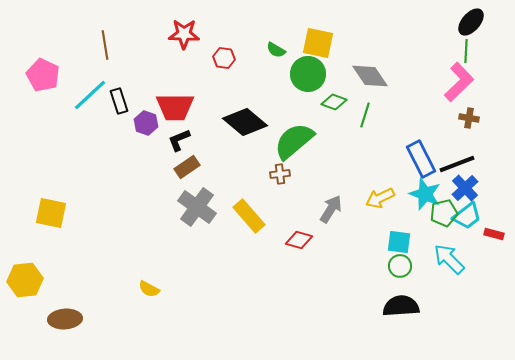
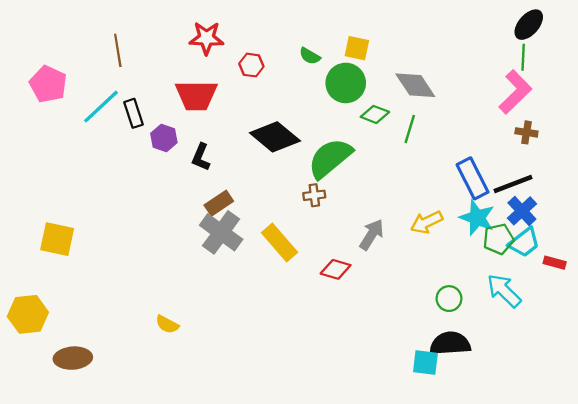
yellow square: (318, 43) -> (357, 48), size x0.7
red trapezoid: (175, 107) -> (196, 95), moved
black L-shape: (179, 140) -> (201, 157), turned -45
brown rectangle: (187, 167) -> (219, 203), moved
cyan square: (399, 242) -> (425, 363), moved

